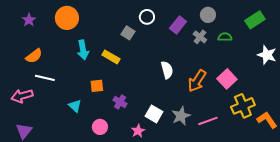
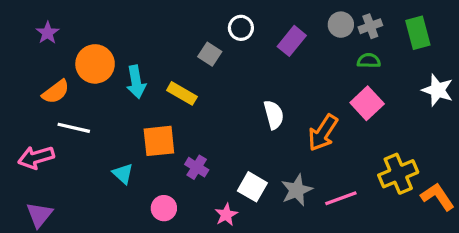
orange circle: (67, 18) -> (95, 64), moved
green rectangle: (255, 20) -> (418, 33), turned -72
gray cross: (200, 37) -> (370, 26), moved, turned 32
pink square: (227, 79) -> (367, 103), moved
orange square: (97, 86) -> (159, 141), size x1.5

